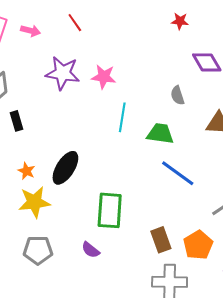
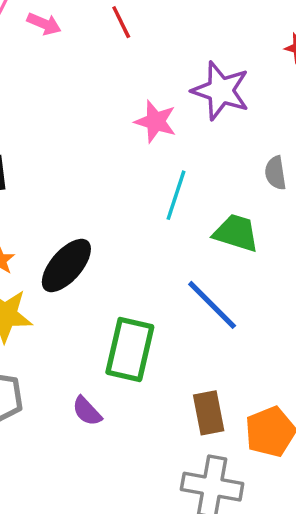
purple star: (63, 73) -> (221, 91), moved
blue line: (178, 173) -> (212, 305), moved

